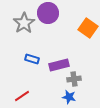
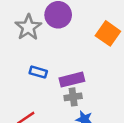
gray cross: (74, 79) -> (73, 97), moved

